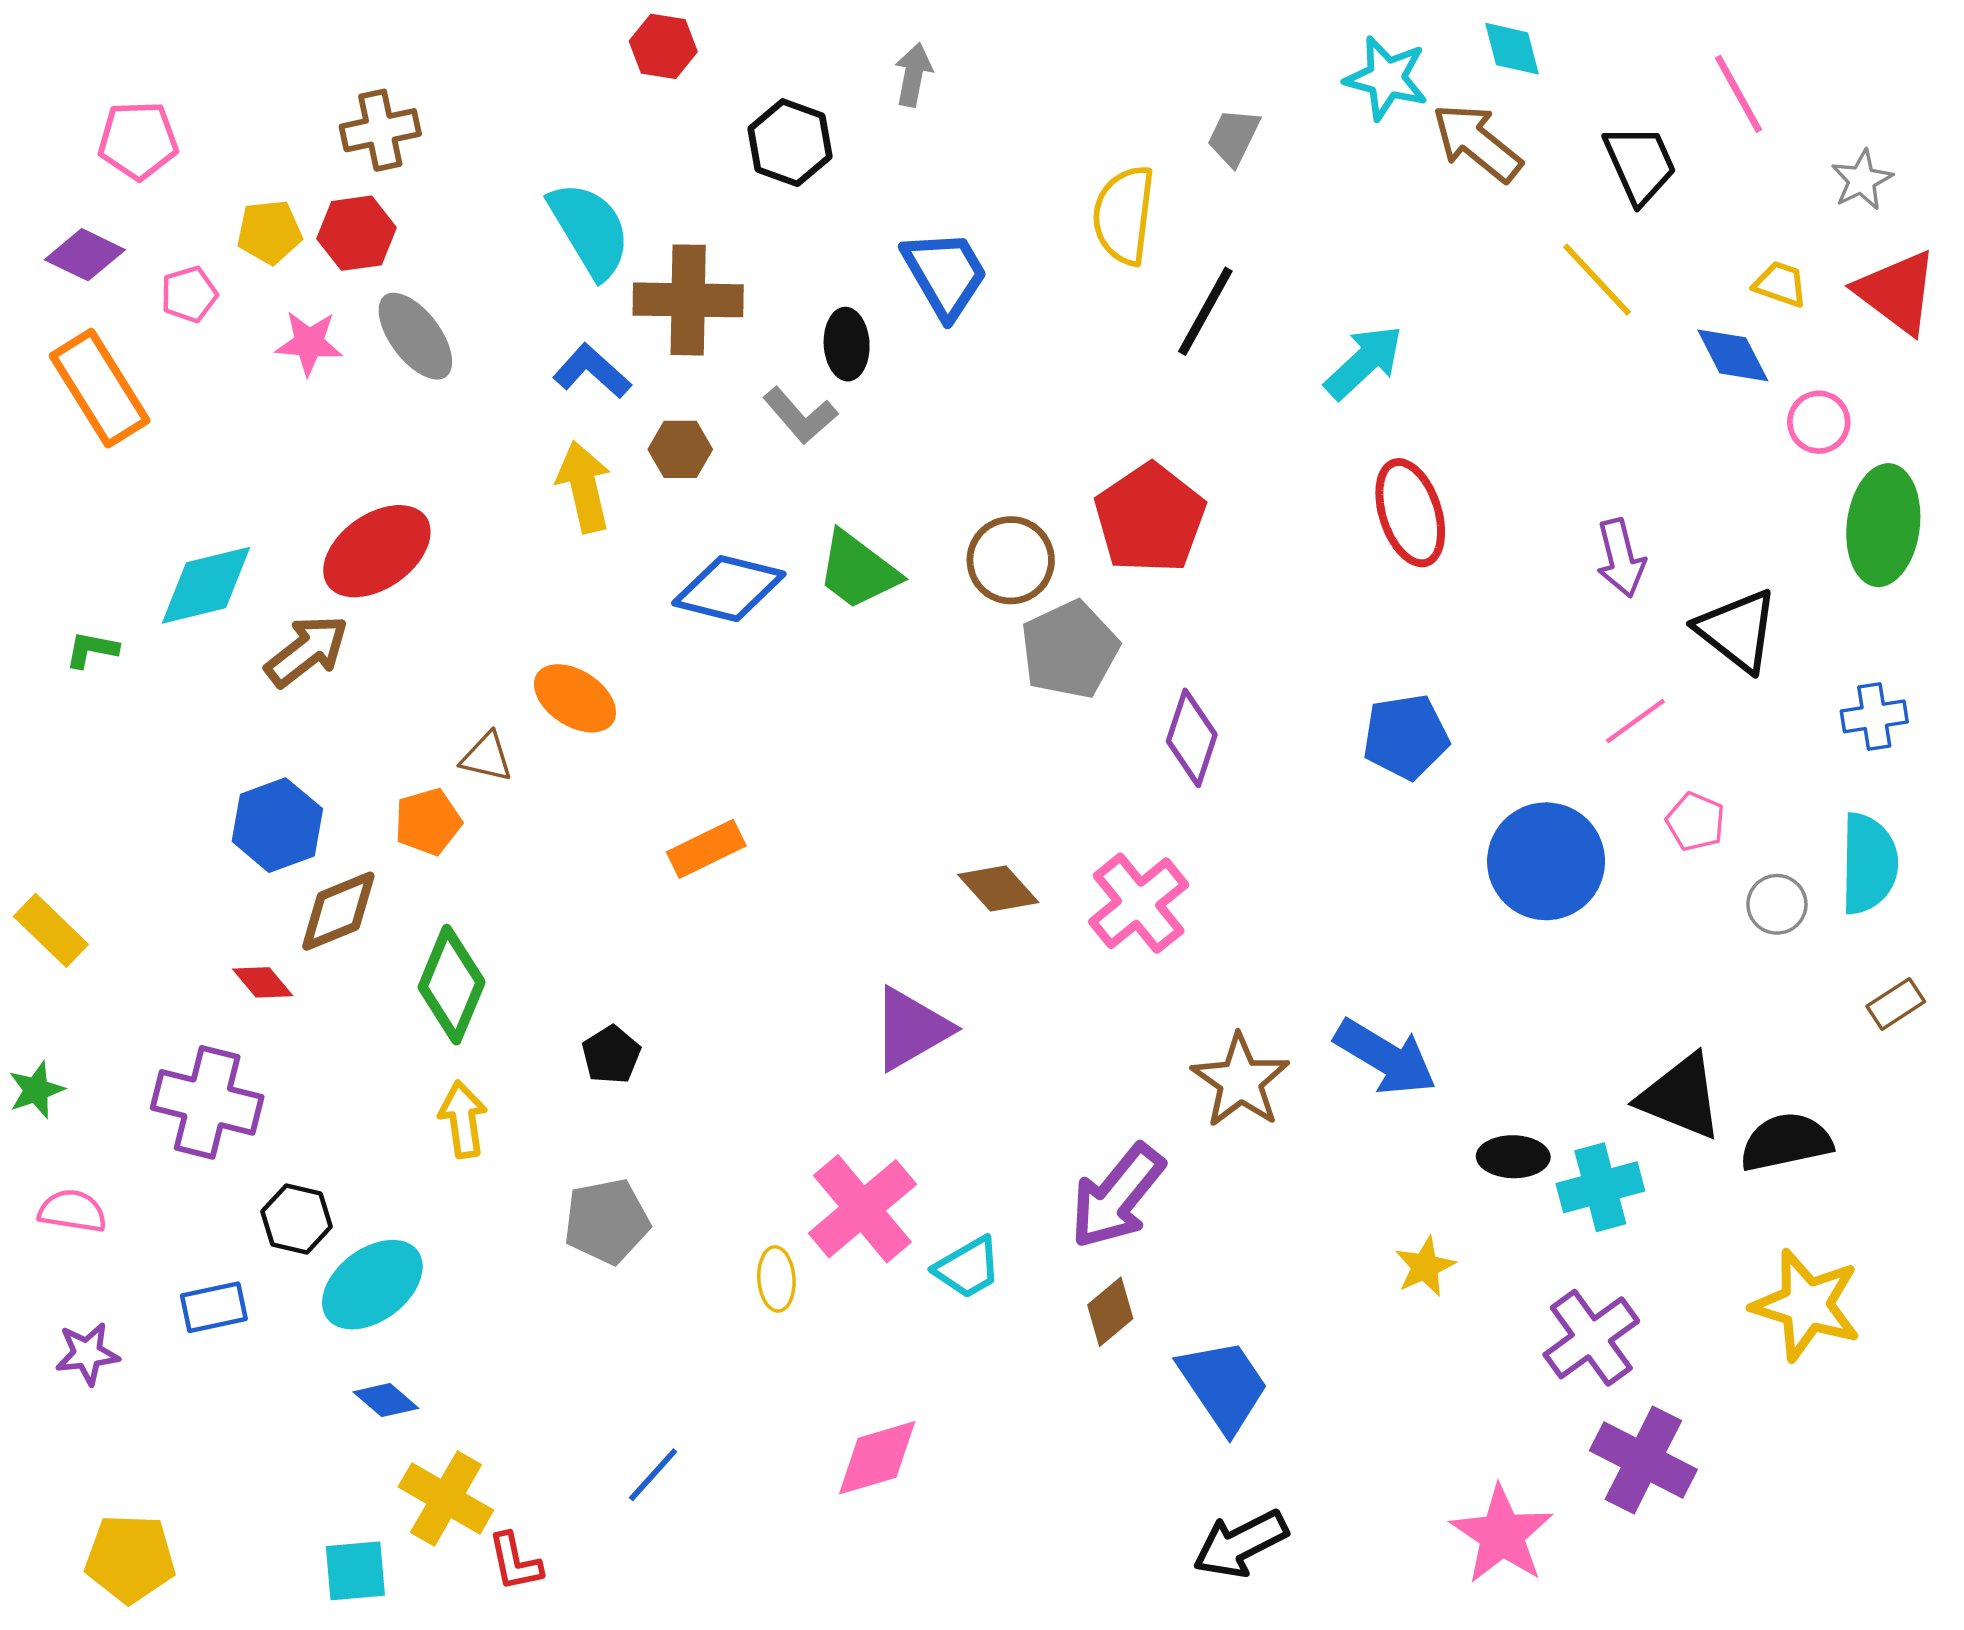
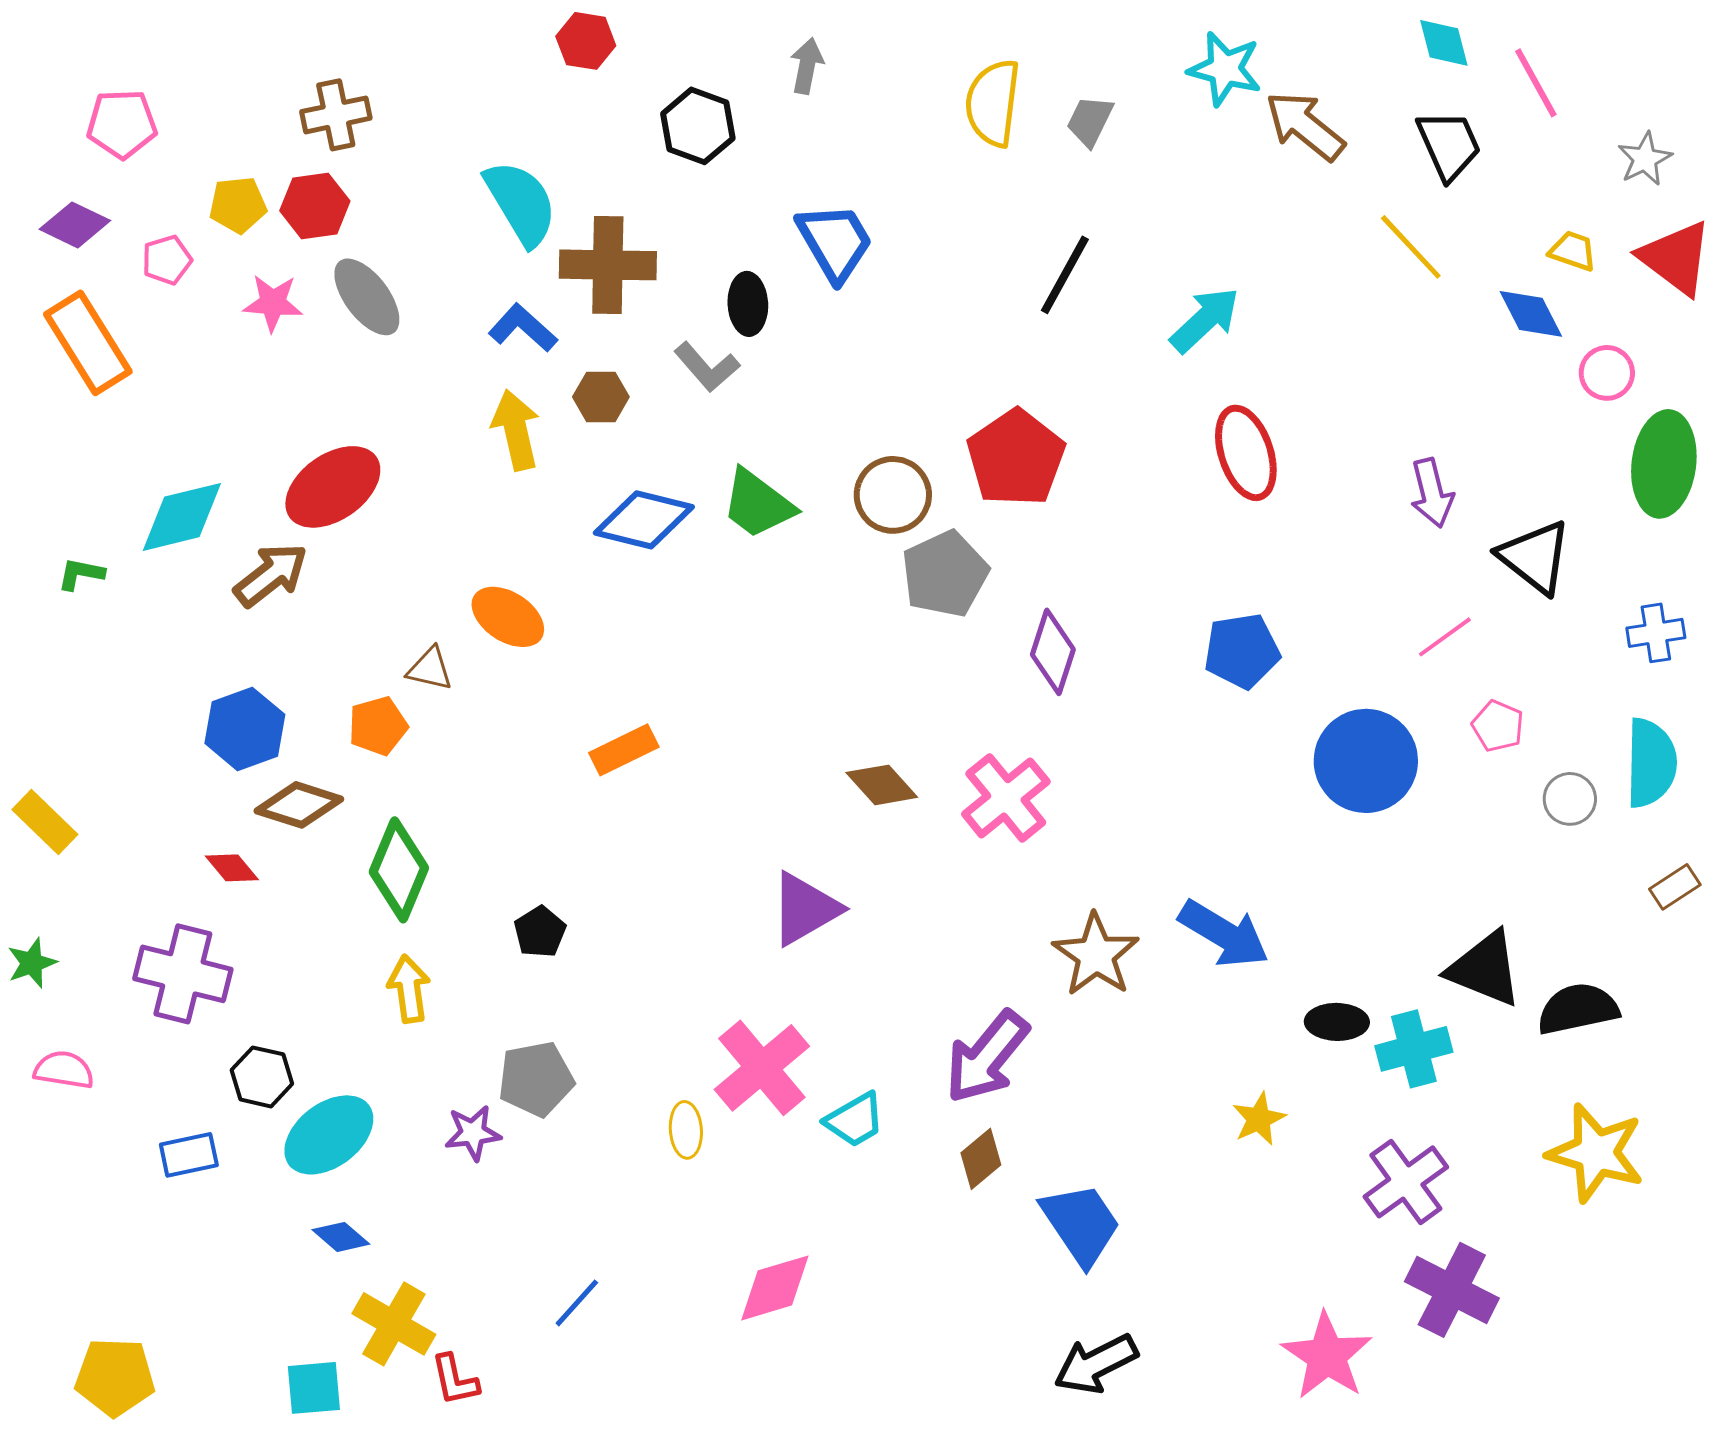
cyan diamond: (1512, 49) -> (1444, 43), moved
yellow semicircle: (1124, 215) -> (993, 103), moved
brown diamond: (338, 911) -> (299, 805), turned 40
purple star: (87, 1354) -> (473, 1133), moved

